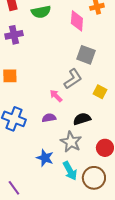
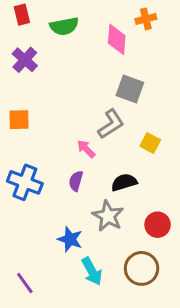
purple cross: (14, 35) -> (25, 60), turned -36
purple semicircle: (49, 118) -> (76, 181), turned -64
cyan arrow: (70, 171) -> (92, 271), moved

